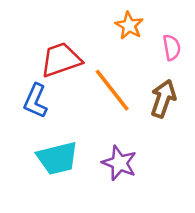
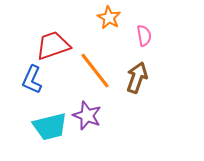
purple star: (119, 163) -> (87, 116), moved

